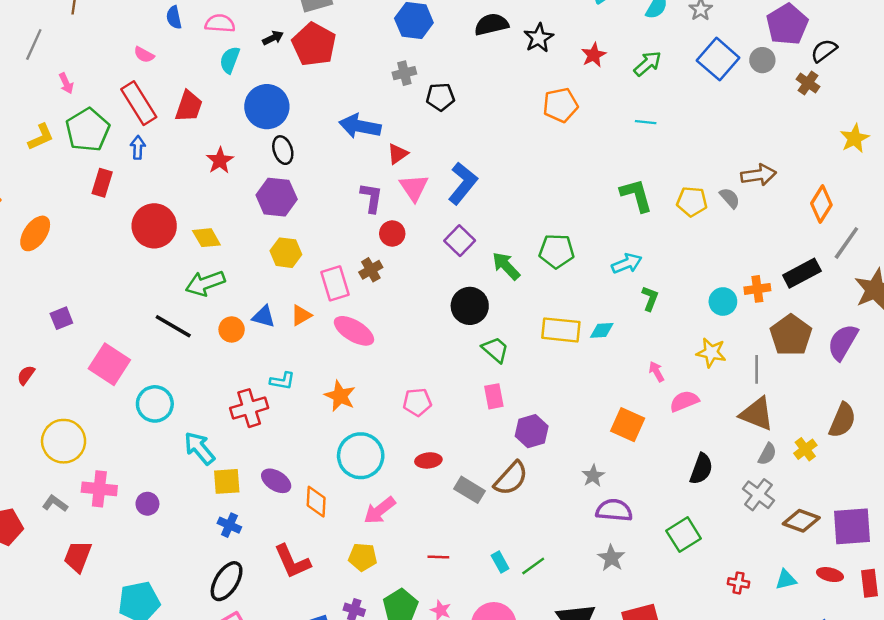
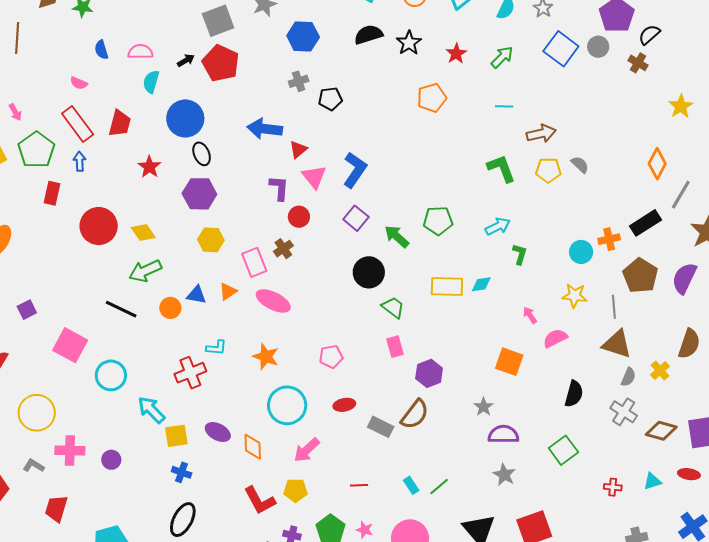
brown arrow: (759, 175) -> (541, 133), moved
red L-shape: (292, 562) -> (260, 500), moved

